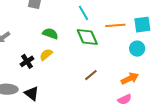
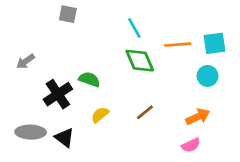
green semicircle: (50, 34) -> (89, 79), moved
yellow semicircle: (46, 55) -> (100, 115), moved
black cross: (27, 61) -> (58, 94), size x1.5

